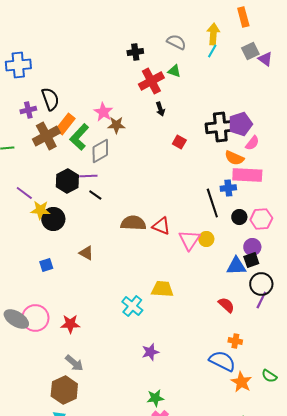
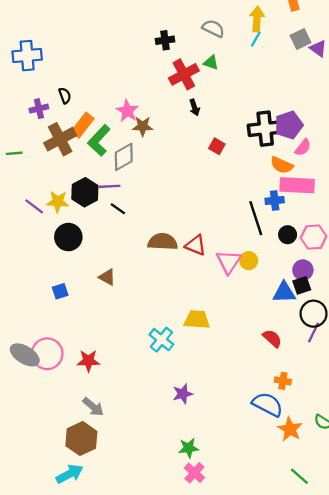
black semicircle: (50, 99) -> (65, 96), size x0.6
yellow star: (40, 210) -> (58, 202), moved

